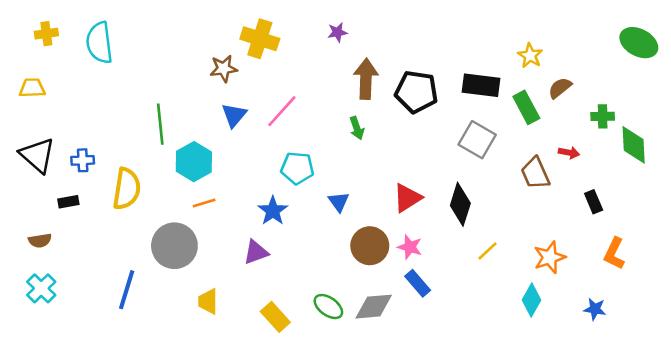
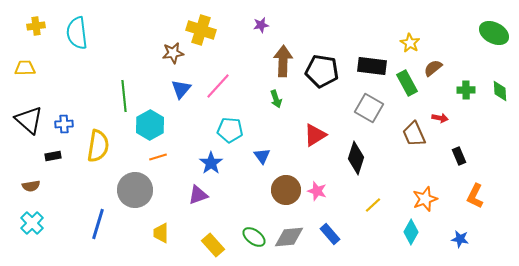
green diamond: (634, 145) -> (500, 91), moved, size x0.7
red triangle: (407, 198) -> (315, 135), moved
yellow line: (487, 251) -> (373, 205), moved
blue rectangle: (418, 283) -> (330, 234), moved

